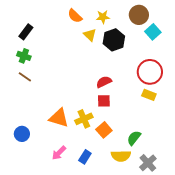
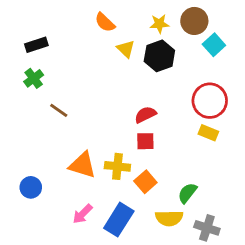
yellow star: (103, 17) -> (159, 24), moved
black rectangle: (26, 32) -> (36, 45), turned 35
green cross: (24, 56) -> (34, 78), turned 32
brown line: (25, 77) -> (59, 110), moved
yellow cross: (84, 119) -> (117, 166), turned 30
blue rectangle: (85, 157) -> (119, 220), size x1.6
gray cross: (148, 163) -> (207, 228), turned -30

